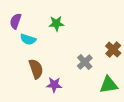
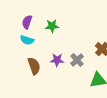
purple semicircle: (16, 21) -> (27, 22), moved
purple star: (54, 85) -> (57, 60), moved

